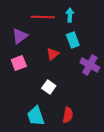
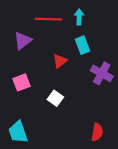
pink square: (19, 63) -> (21, 82), moved
red semicircle: (68, 115) -> (97, 132), moved
cyan trapezoid: (36, 116) -> (18, 132), moved

